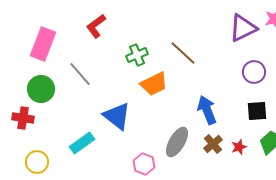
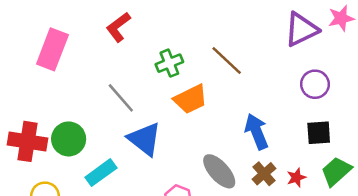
gray line: (80, 74) -> (121, 98), moved
green circle: (41, 89) -> (69, 139), moved
red cross: (23, 118) -> (28, 141), size x1.4
gray ellipse: (177, 142) -> (219, 171), turned -72

